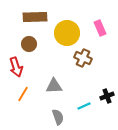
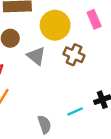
gray triangle: (54, 86) -> (36, 56), moved, turned 42

